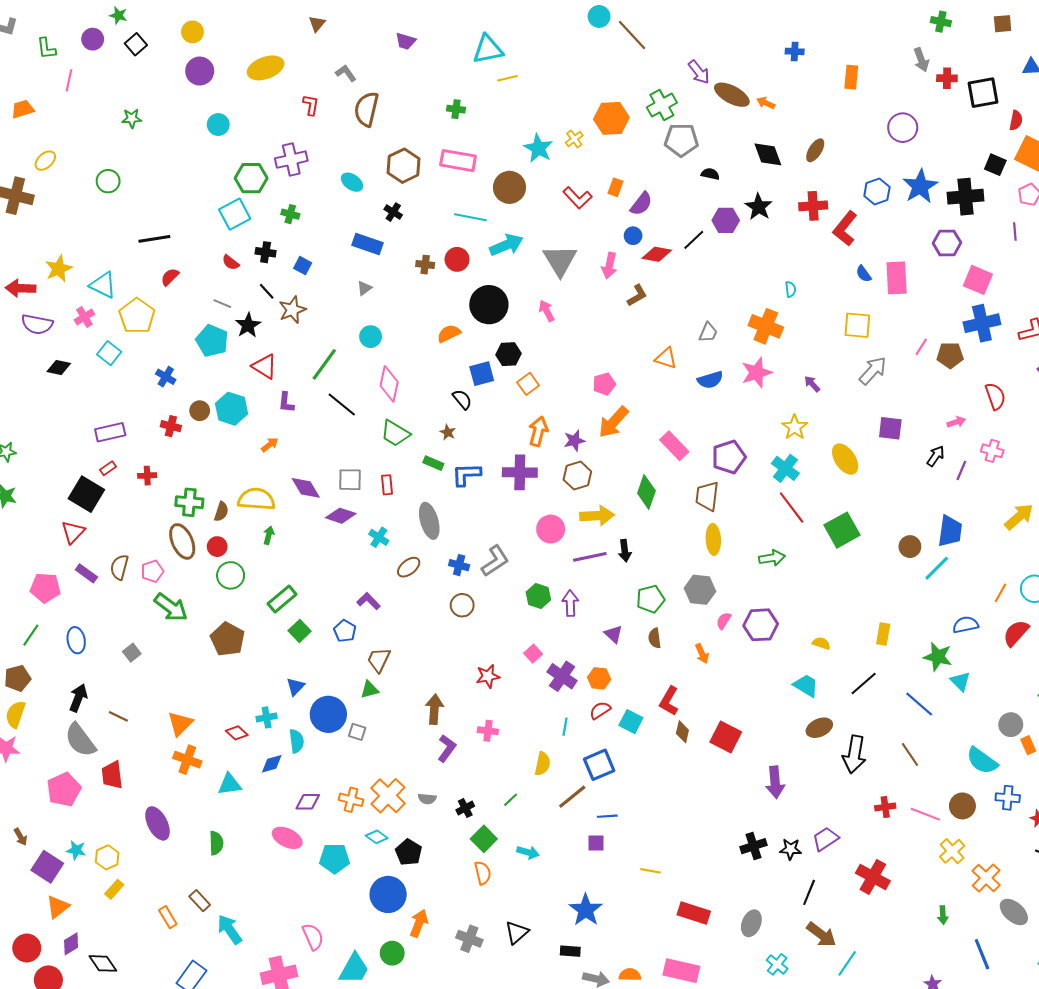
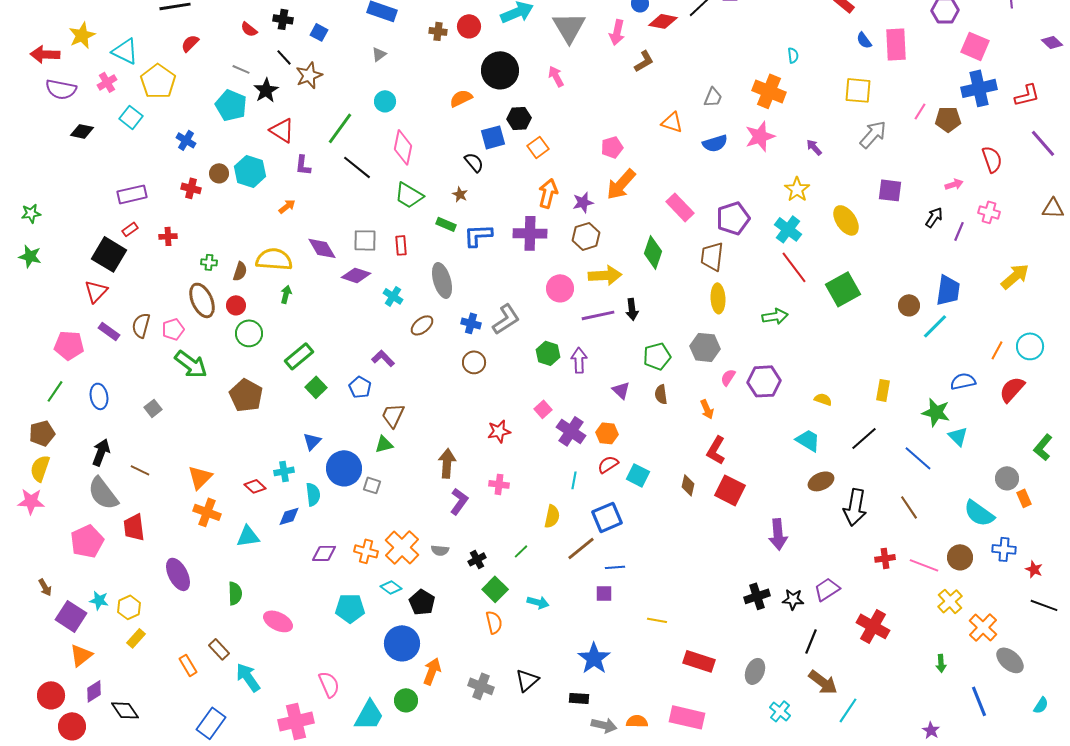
green cross: (189, 502) -> (209, 262), size x0.6
red L-shape: (669, 701) -> (716, 450), moved
pink ellipse: (287, 838) -> (278, 621), moved

